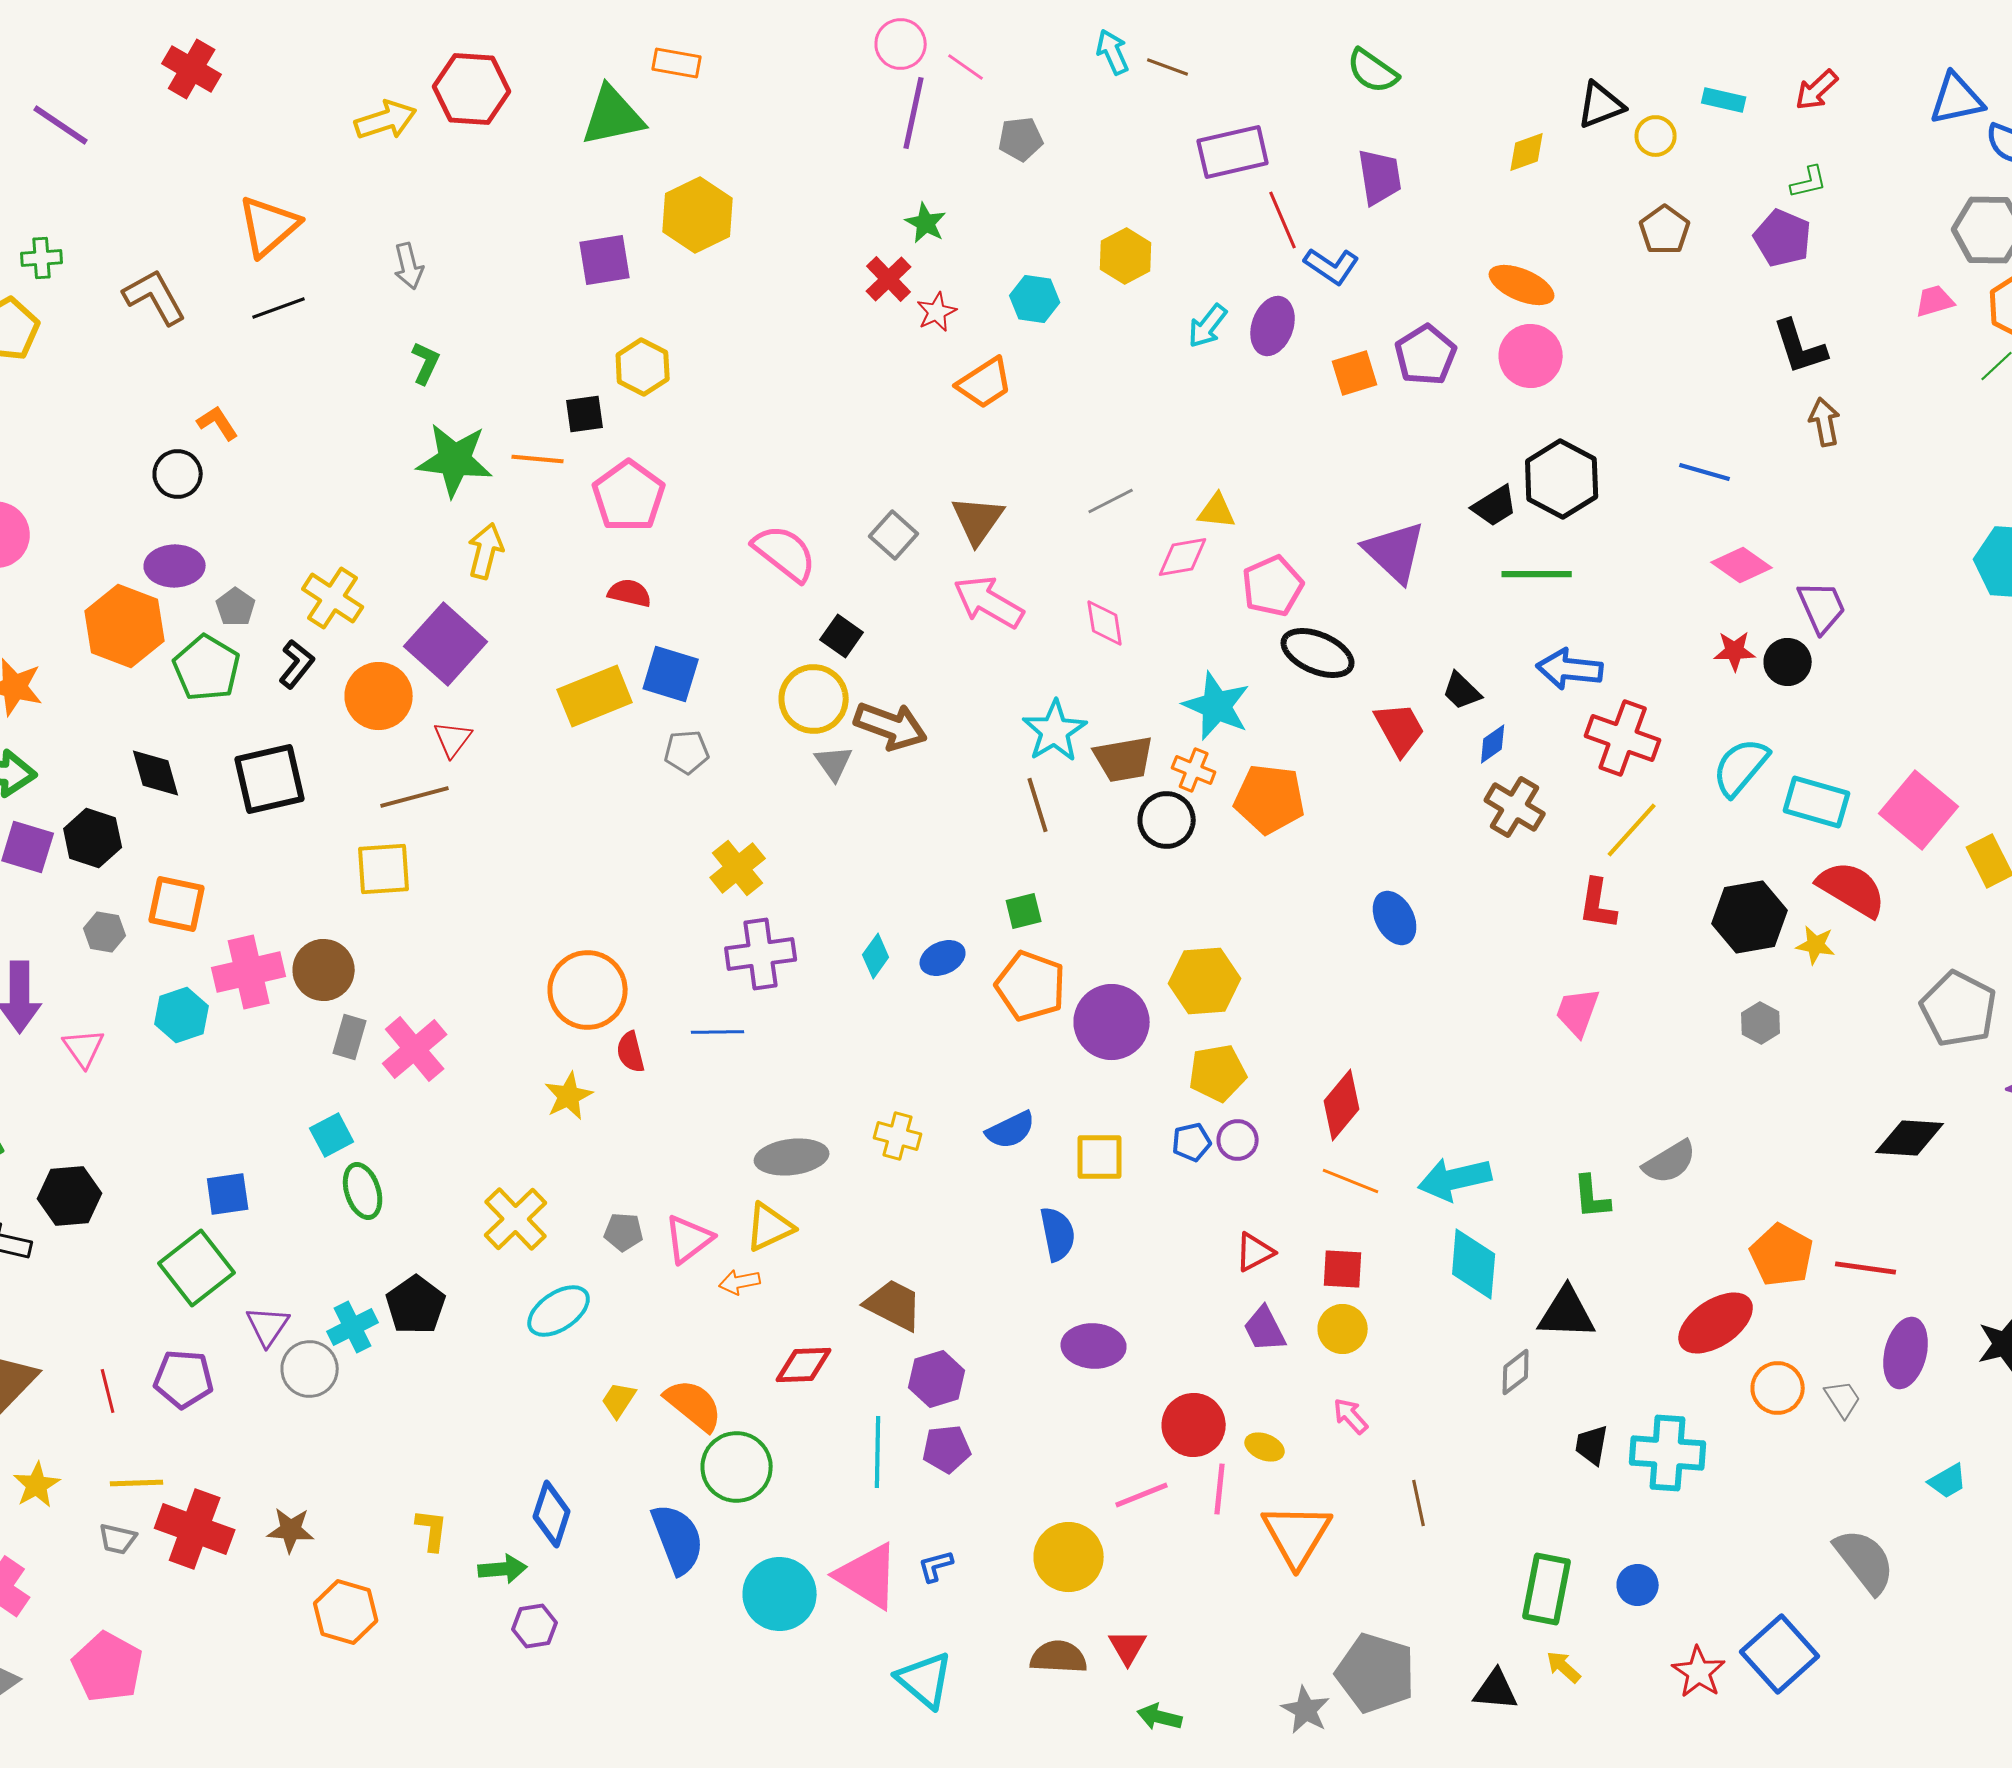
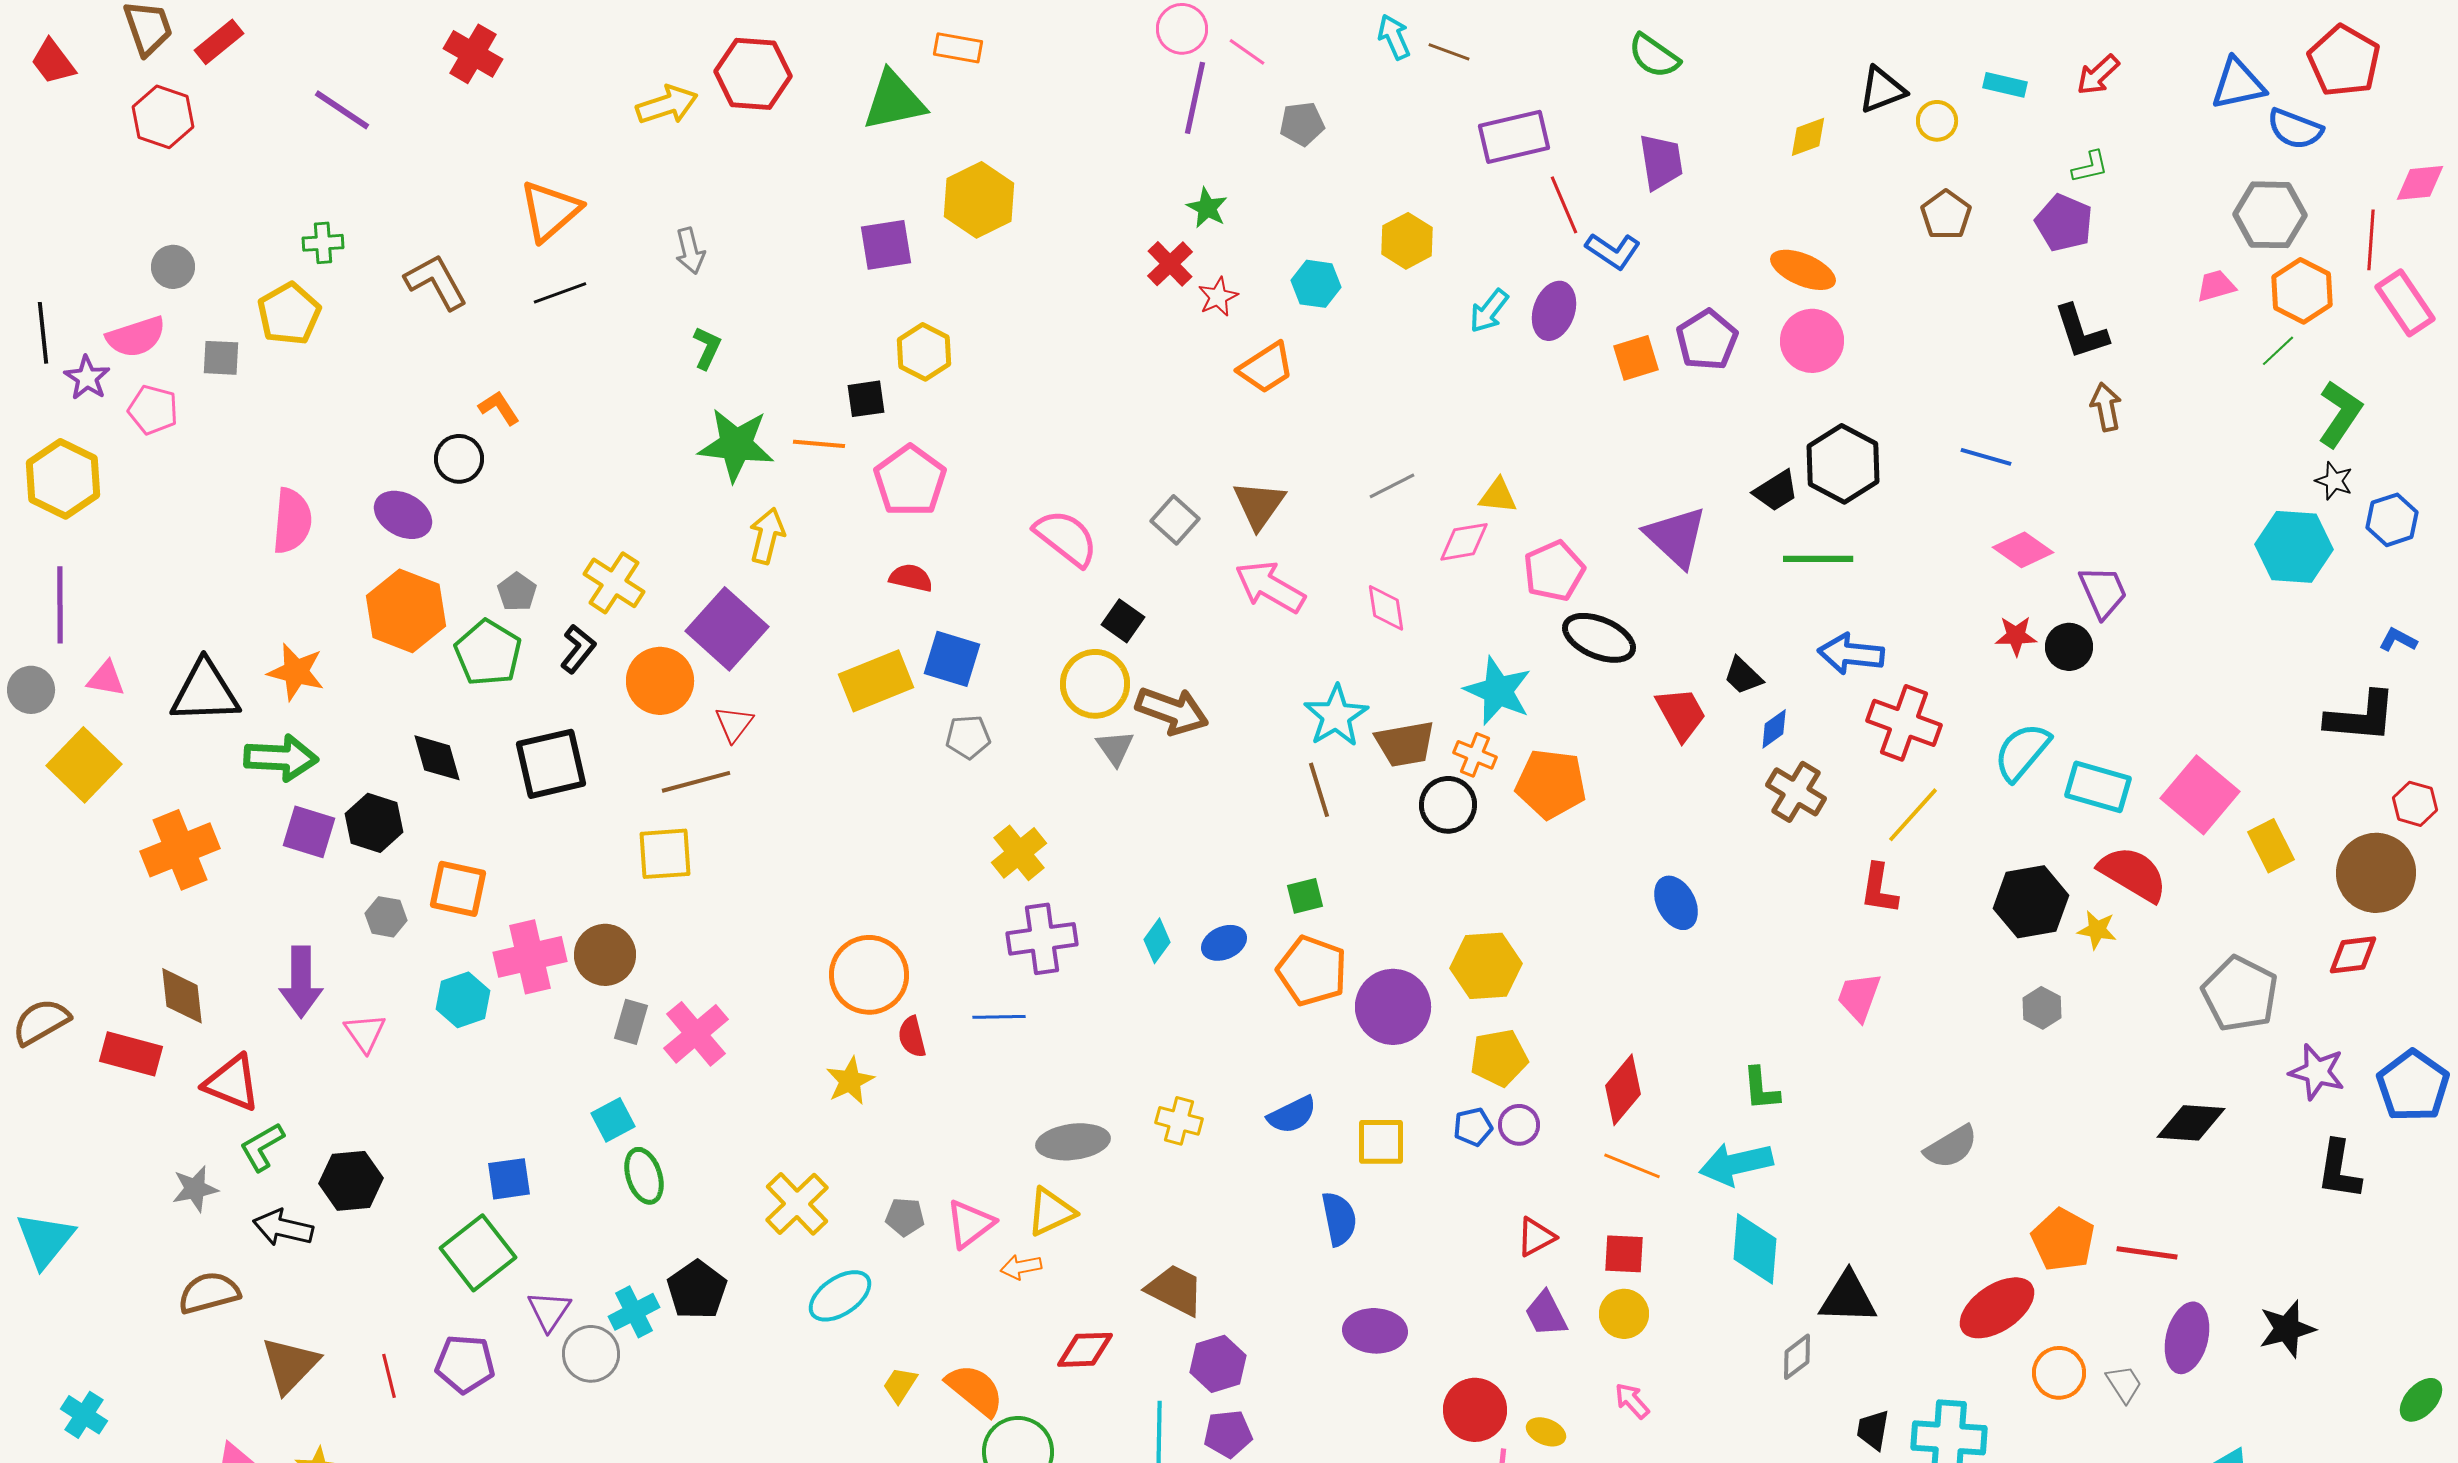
purple ellipse: (175, 566) -> (403, 515), moved, turned 30
green L-shape: (1592, 1197) -> (1761, 1089), moved

